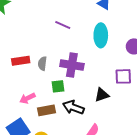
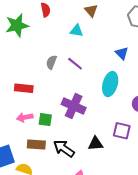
gray semicircle: (42, 64) -> (51, 62), moved
green square: (58, 86) -> (45, 120), moved
pink arrow: (27, 98) -> (25, 117), moved

